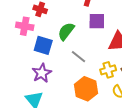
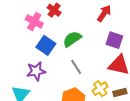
purple square: (97, 21) -> (114, 40), moved
yellow cross: (108, 70) -> (100, 89), turned -35

